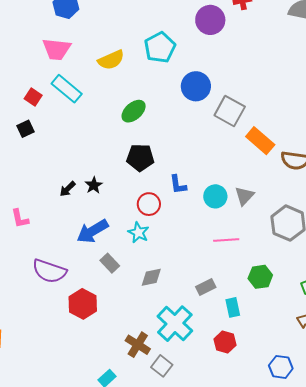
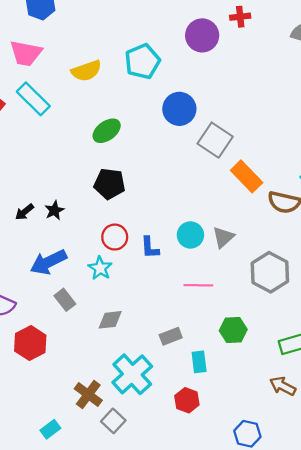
blue L-shape: (178, 184) -> (150, 248), moved

